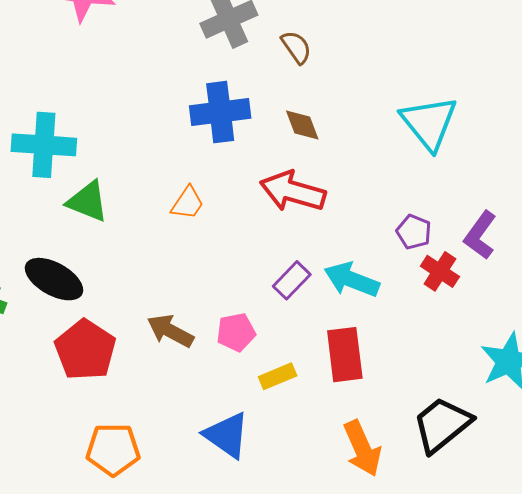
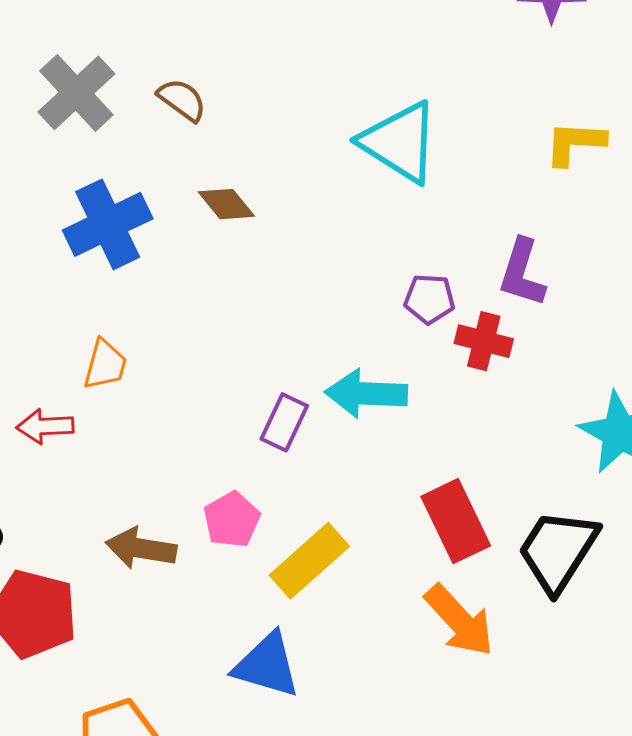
red arrow: (293, 191) -> (45, 426), moved, size x0.6
red rectangle: (345, 355) -> (456, 521), moved
yellow rectangle: (278, 376) -> (309, 561), size x1.5

